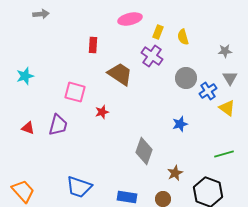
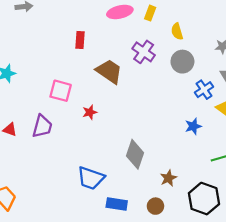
yellow rectangle: (158, 32) -> (150, 13), moved
gray circle: (186, 78) -> (182, 62), moved
blue star: (180, 124) -> (193, 126), moved
blue trapezoid: (79, 187) -> (91, 178), moved

